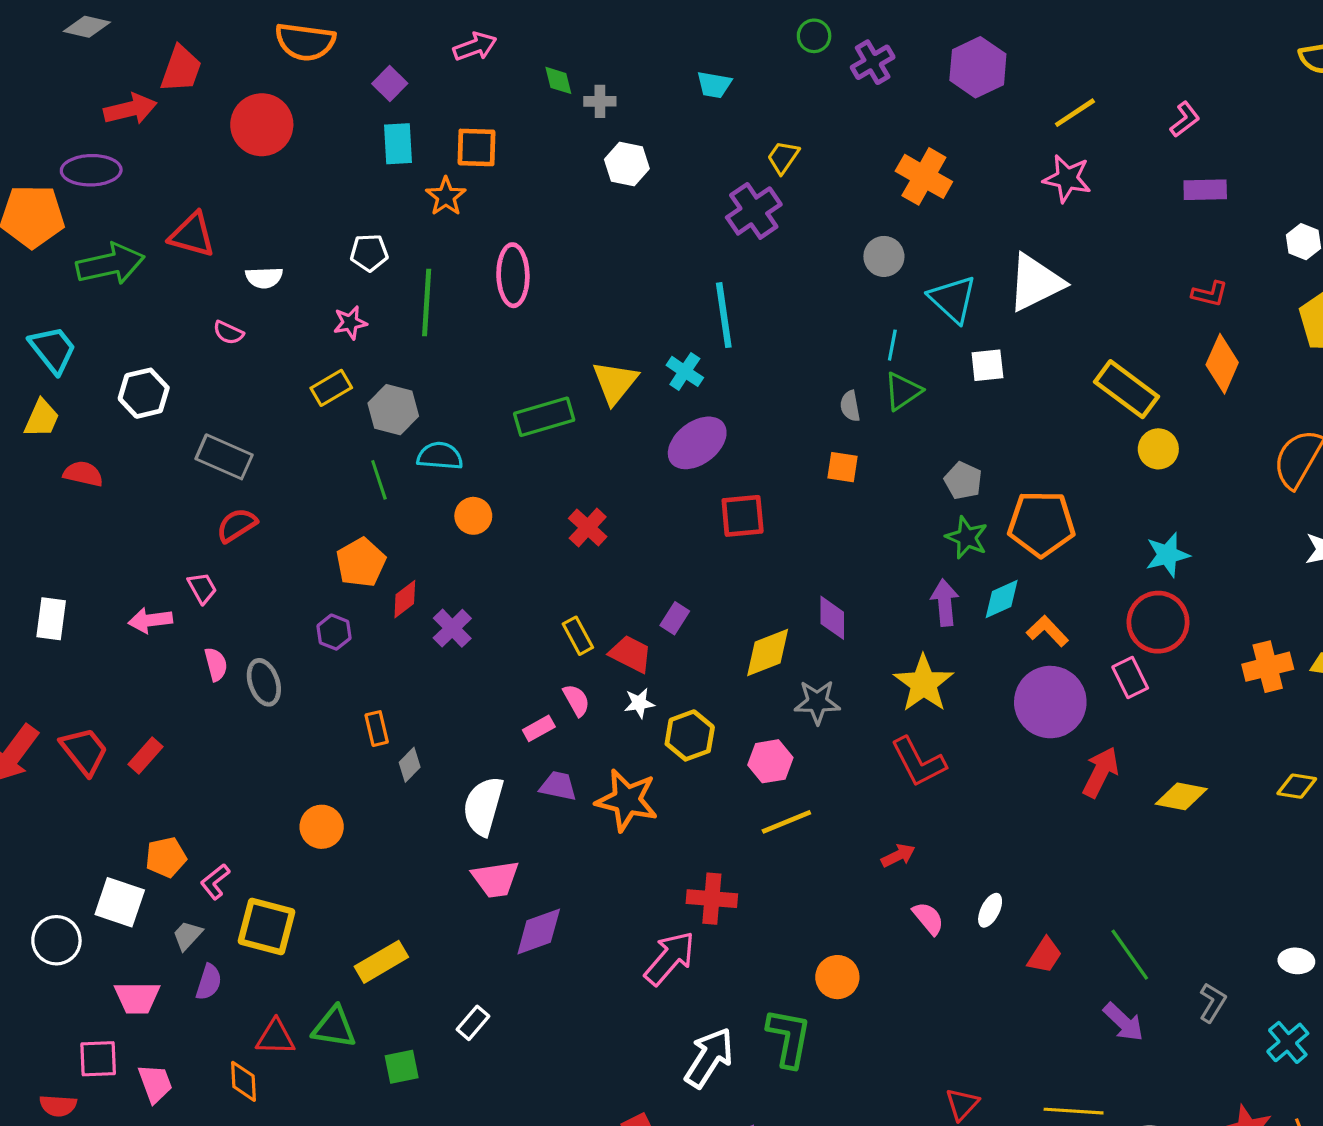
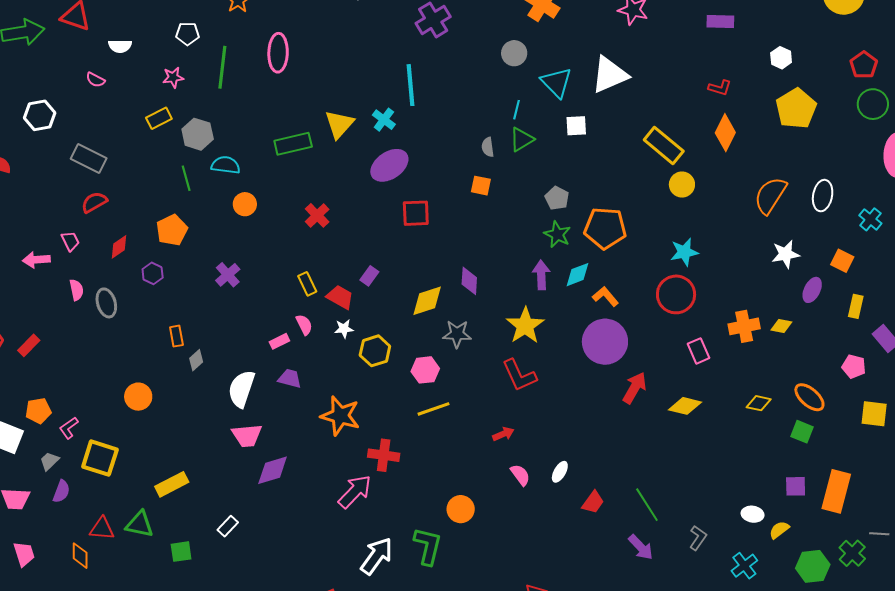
red diamond: (405, 599) -> (119, 247), moved
pink rectangle: (1130, 677) -> (699, 351), moved
orange star: (627, 800) -> (340, 416), moved

